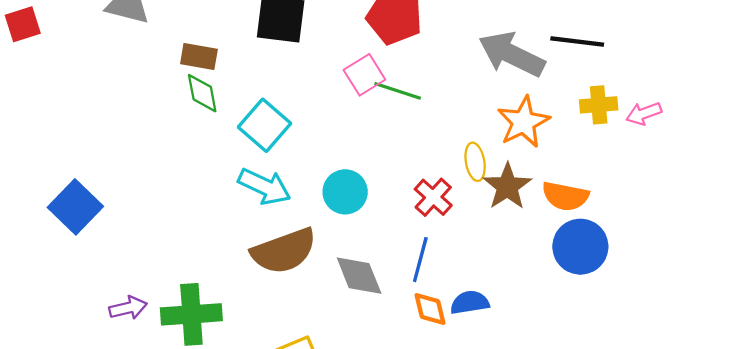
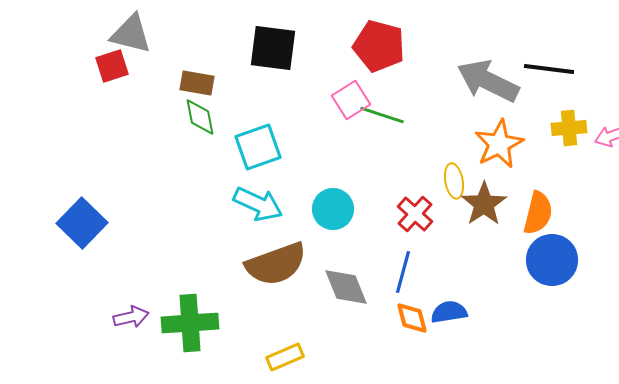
red square: (23, 24) -> (112, 66), moved
cyan square: (265, 125) -> (258, 147), turned 30
orange semicircle: (565, 196) -> (538, 213), turned -87

